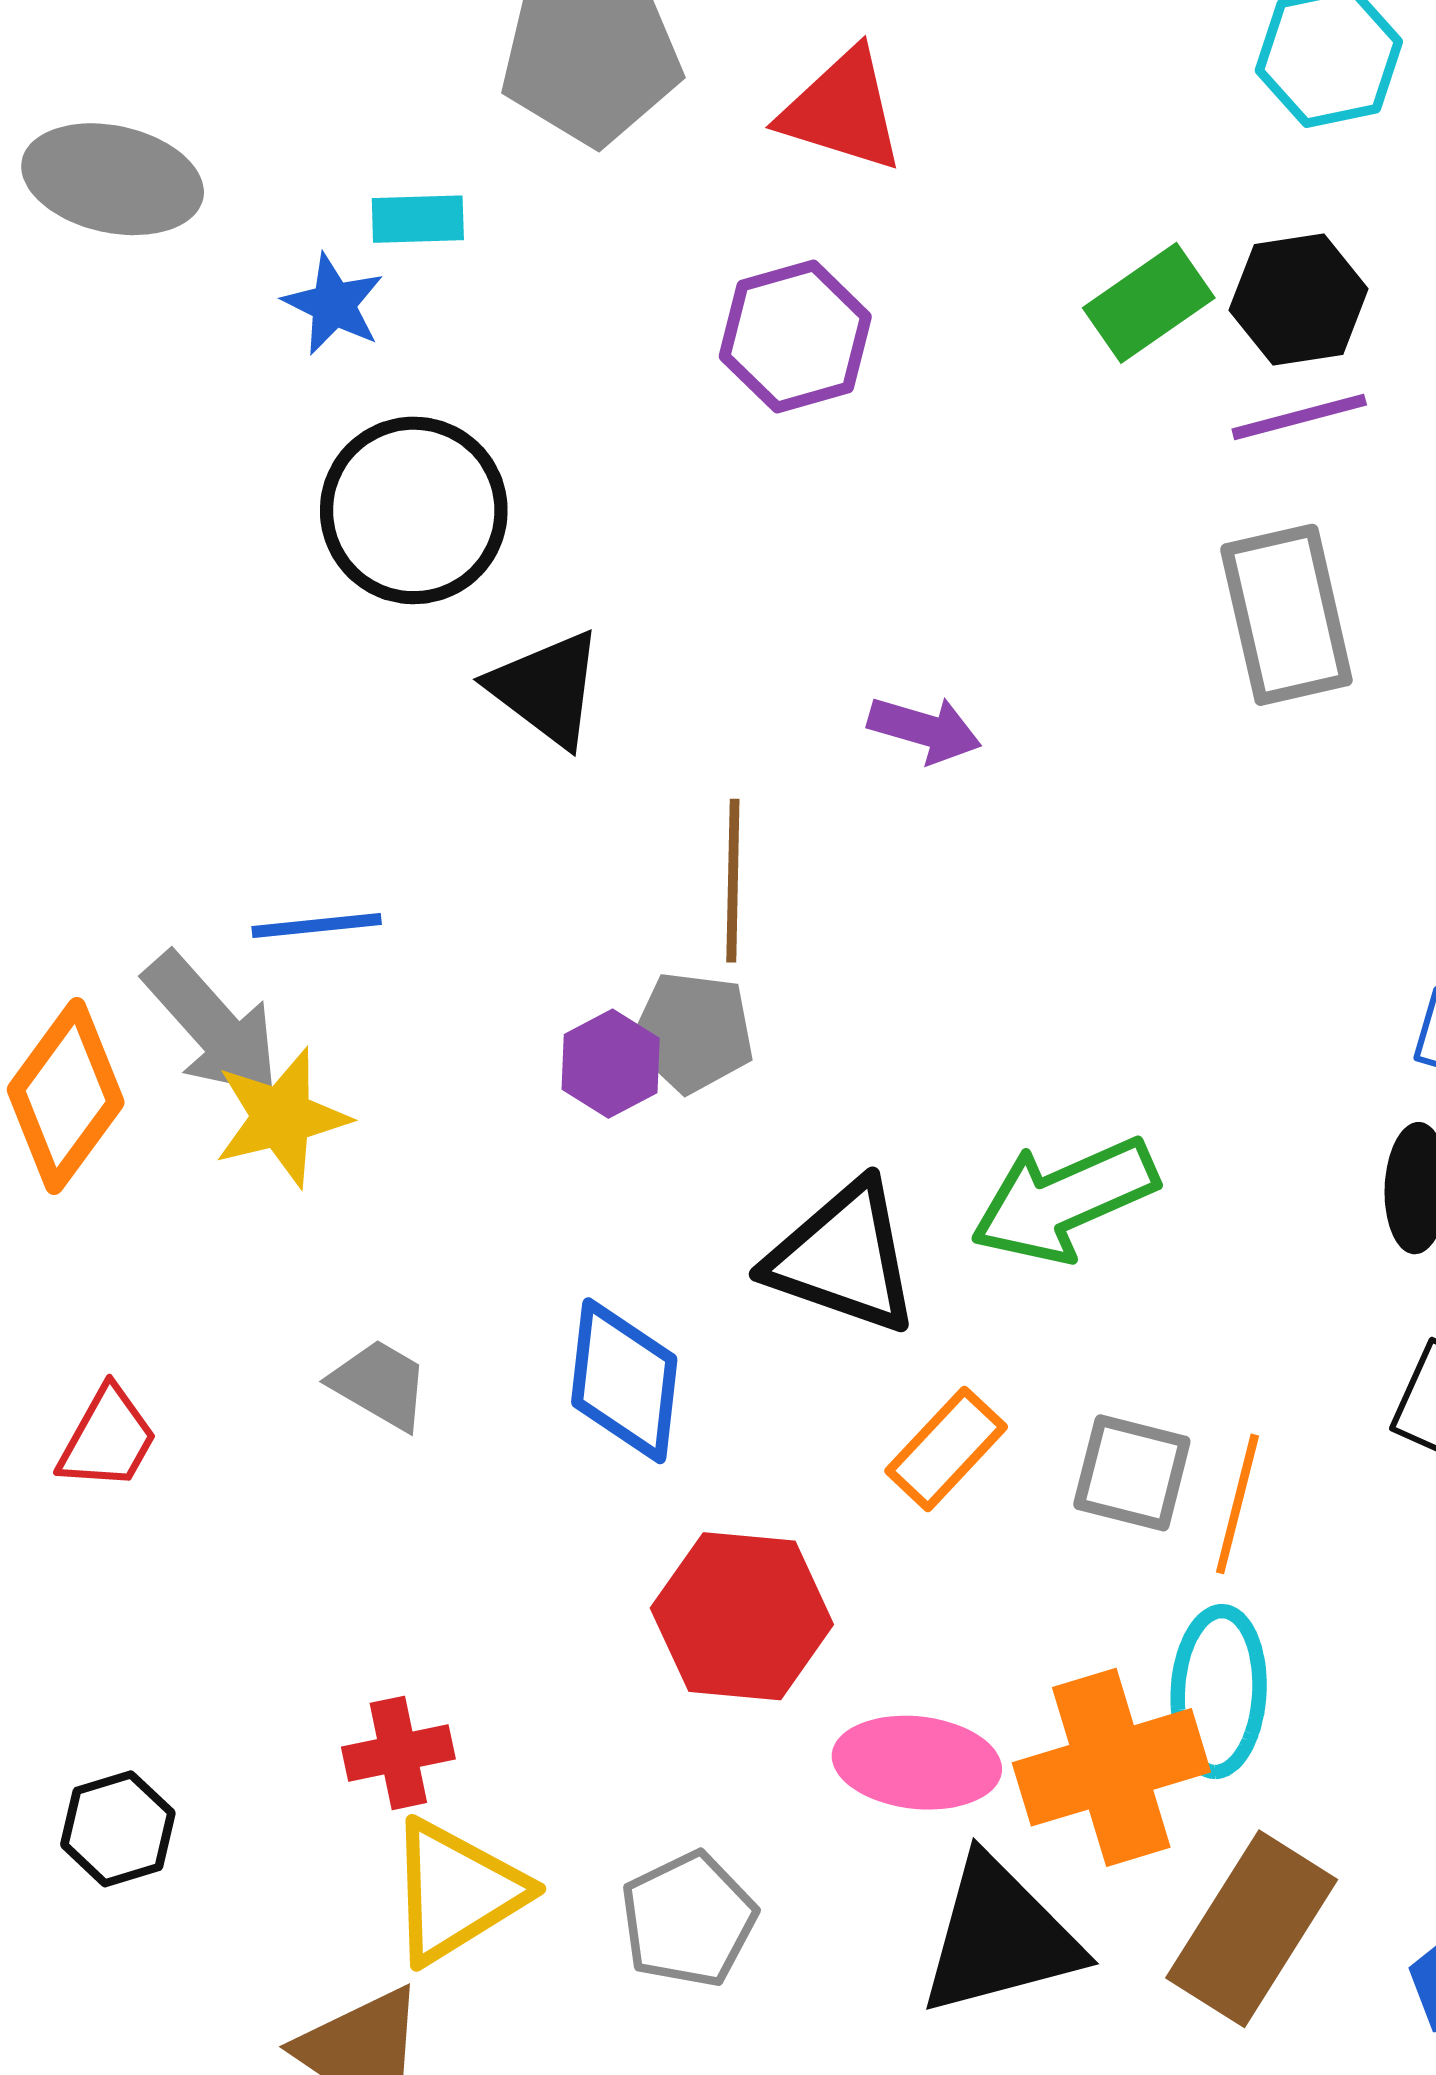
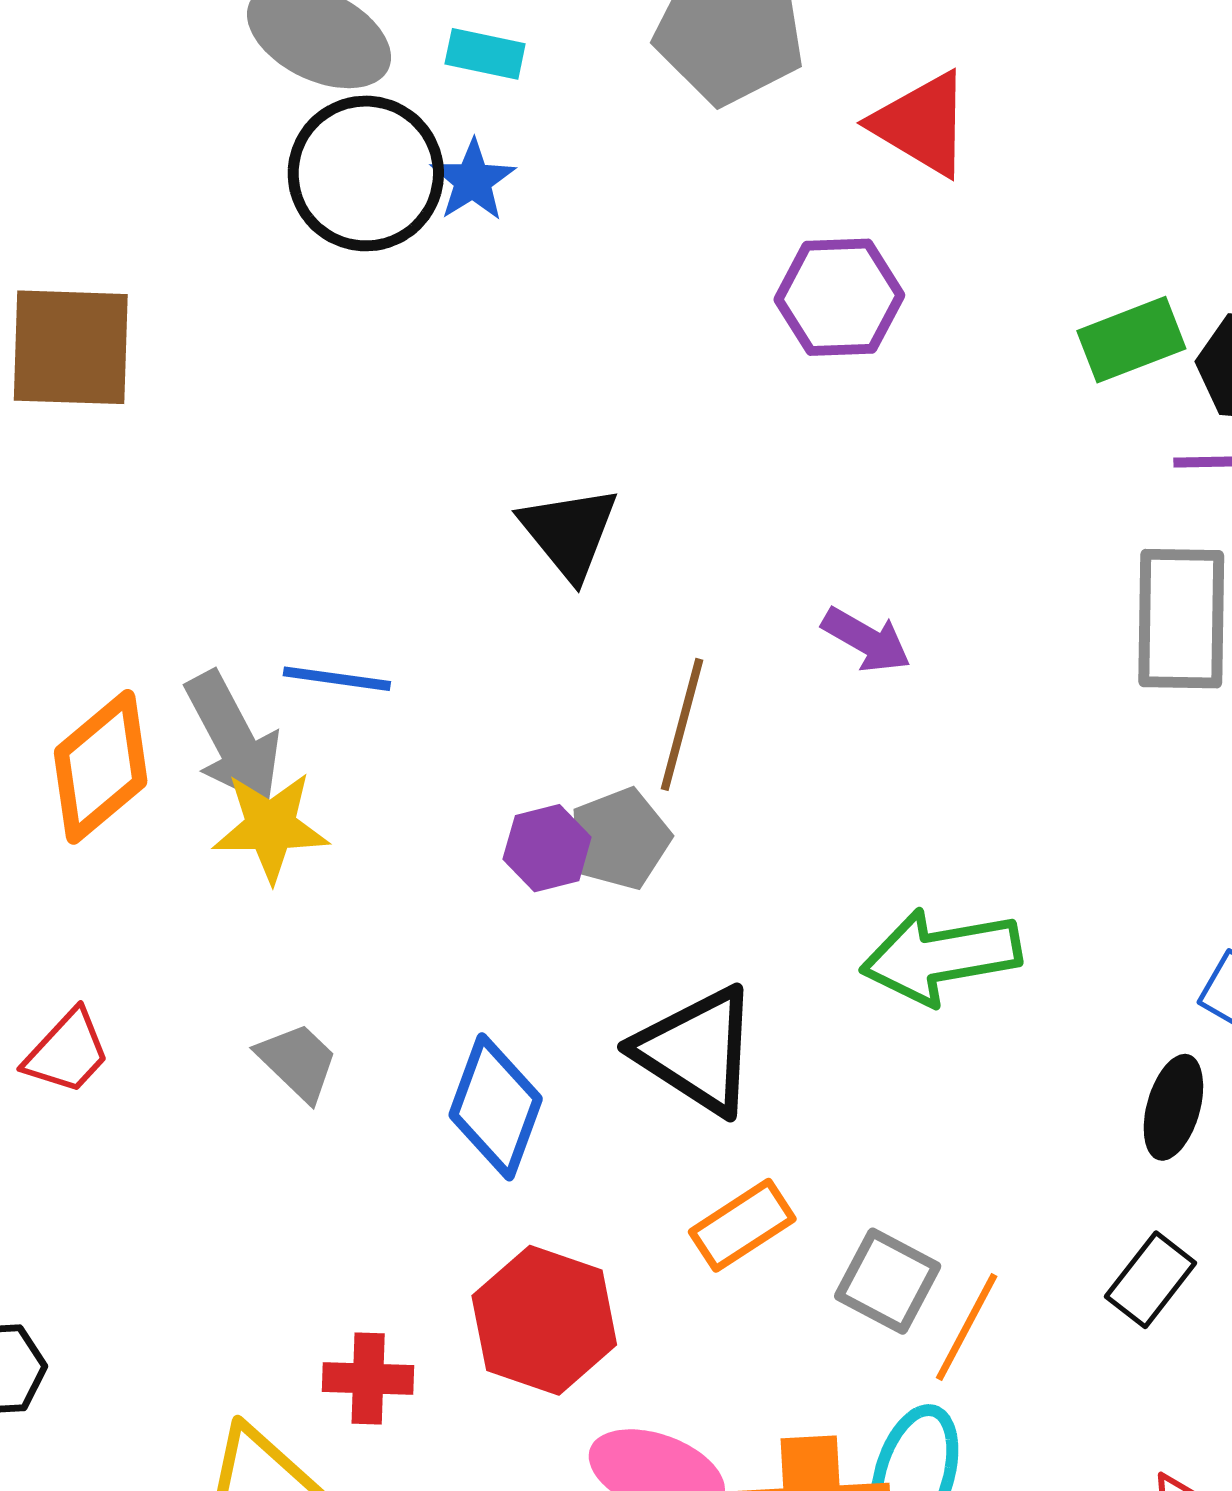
cyan rectangle: (418, 219) -> (485, 54), moved
black circle: (414, 510) -> (366, 173), moved
gray pentagon: (693, 1032) -> (620, 839), turned 30
green arrow: (1064, 1200) -> (941, 956), moved
red cross: (398, 1753) -> (368, 1378), moved

